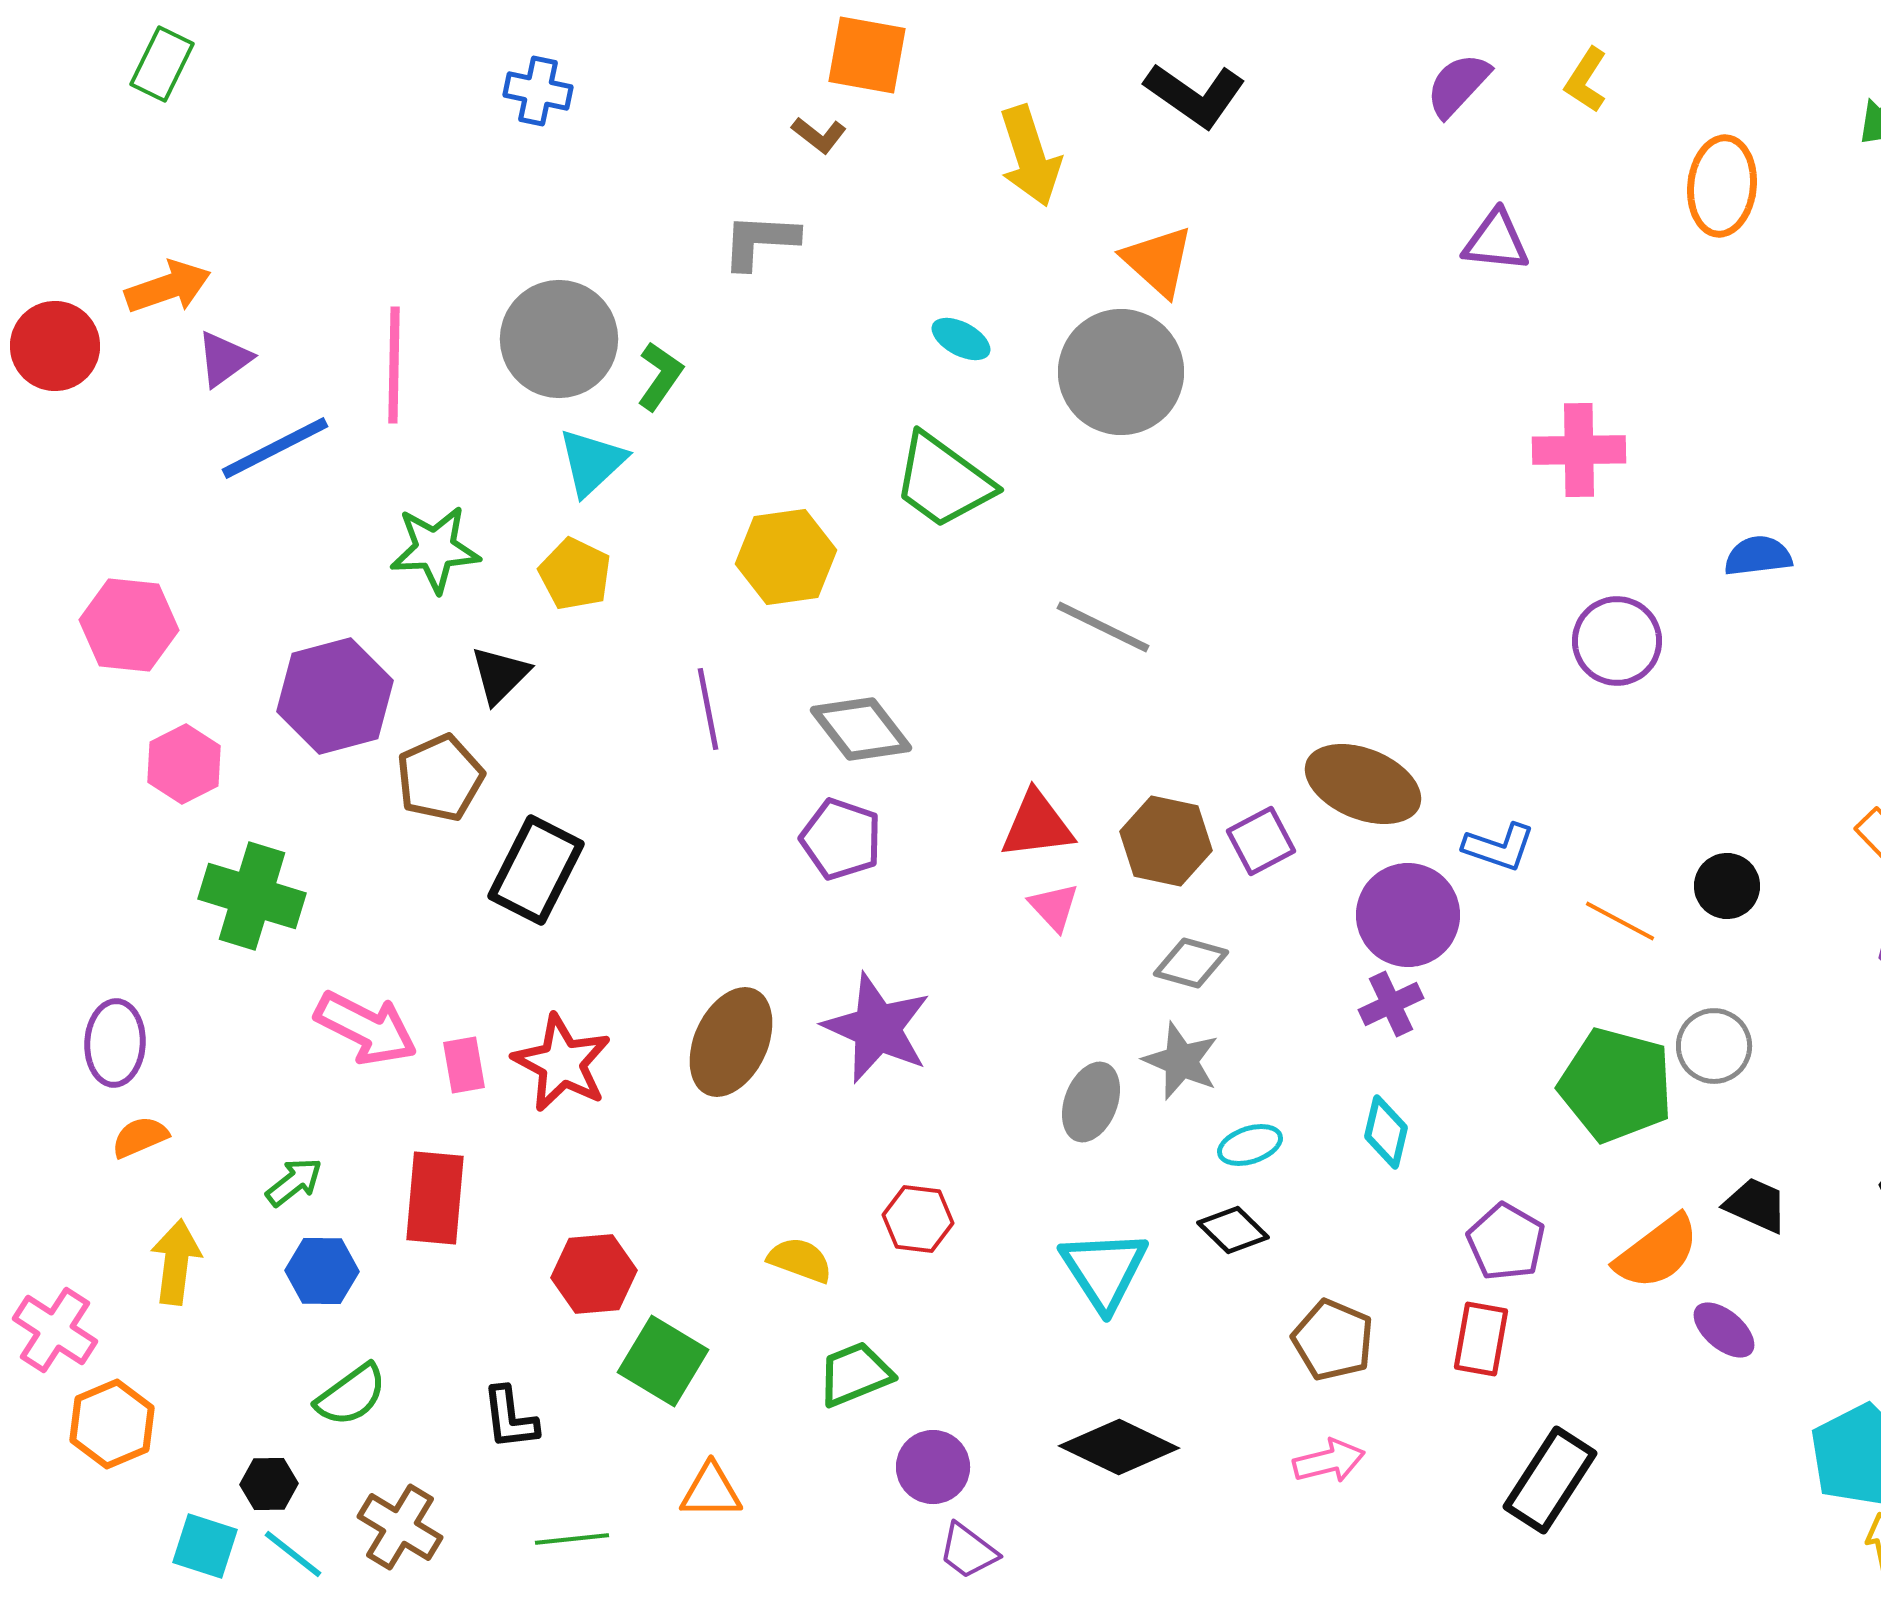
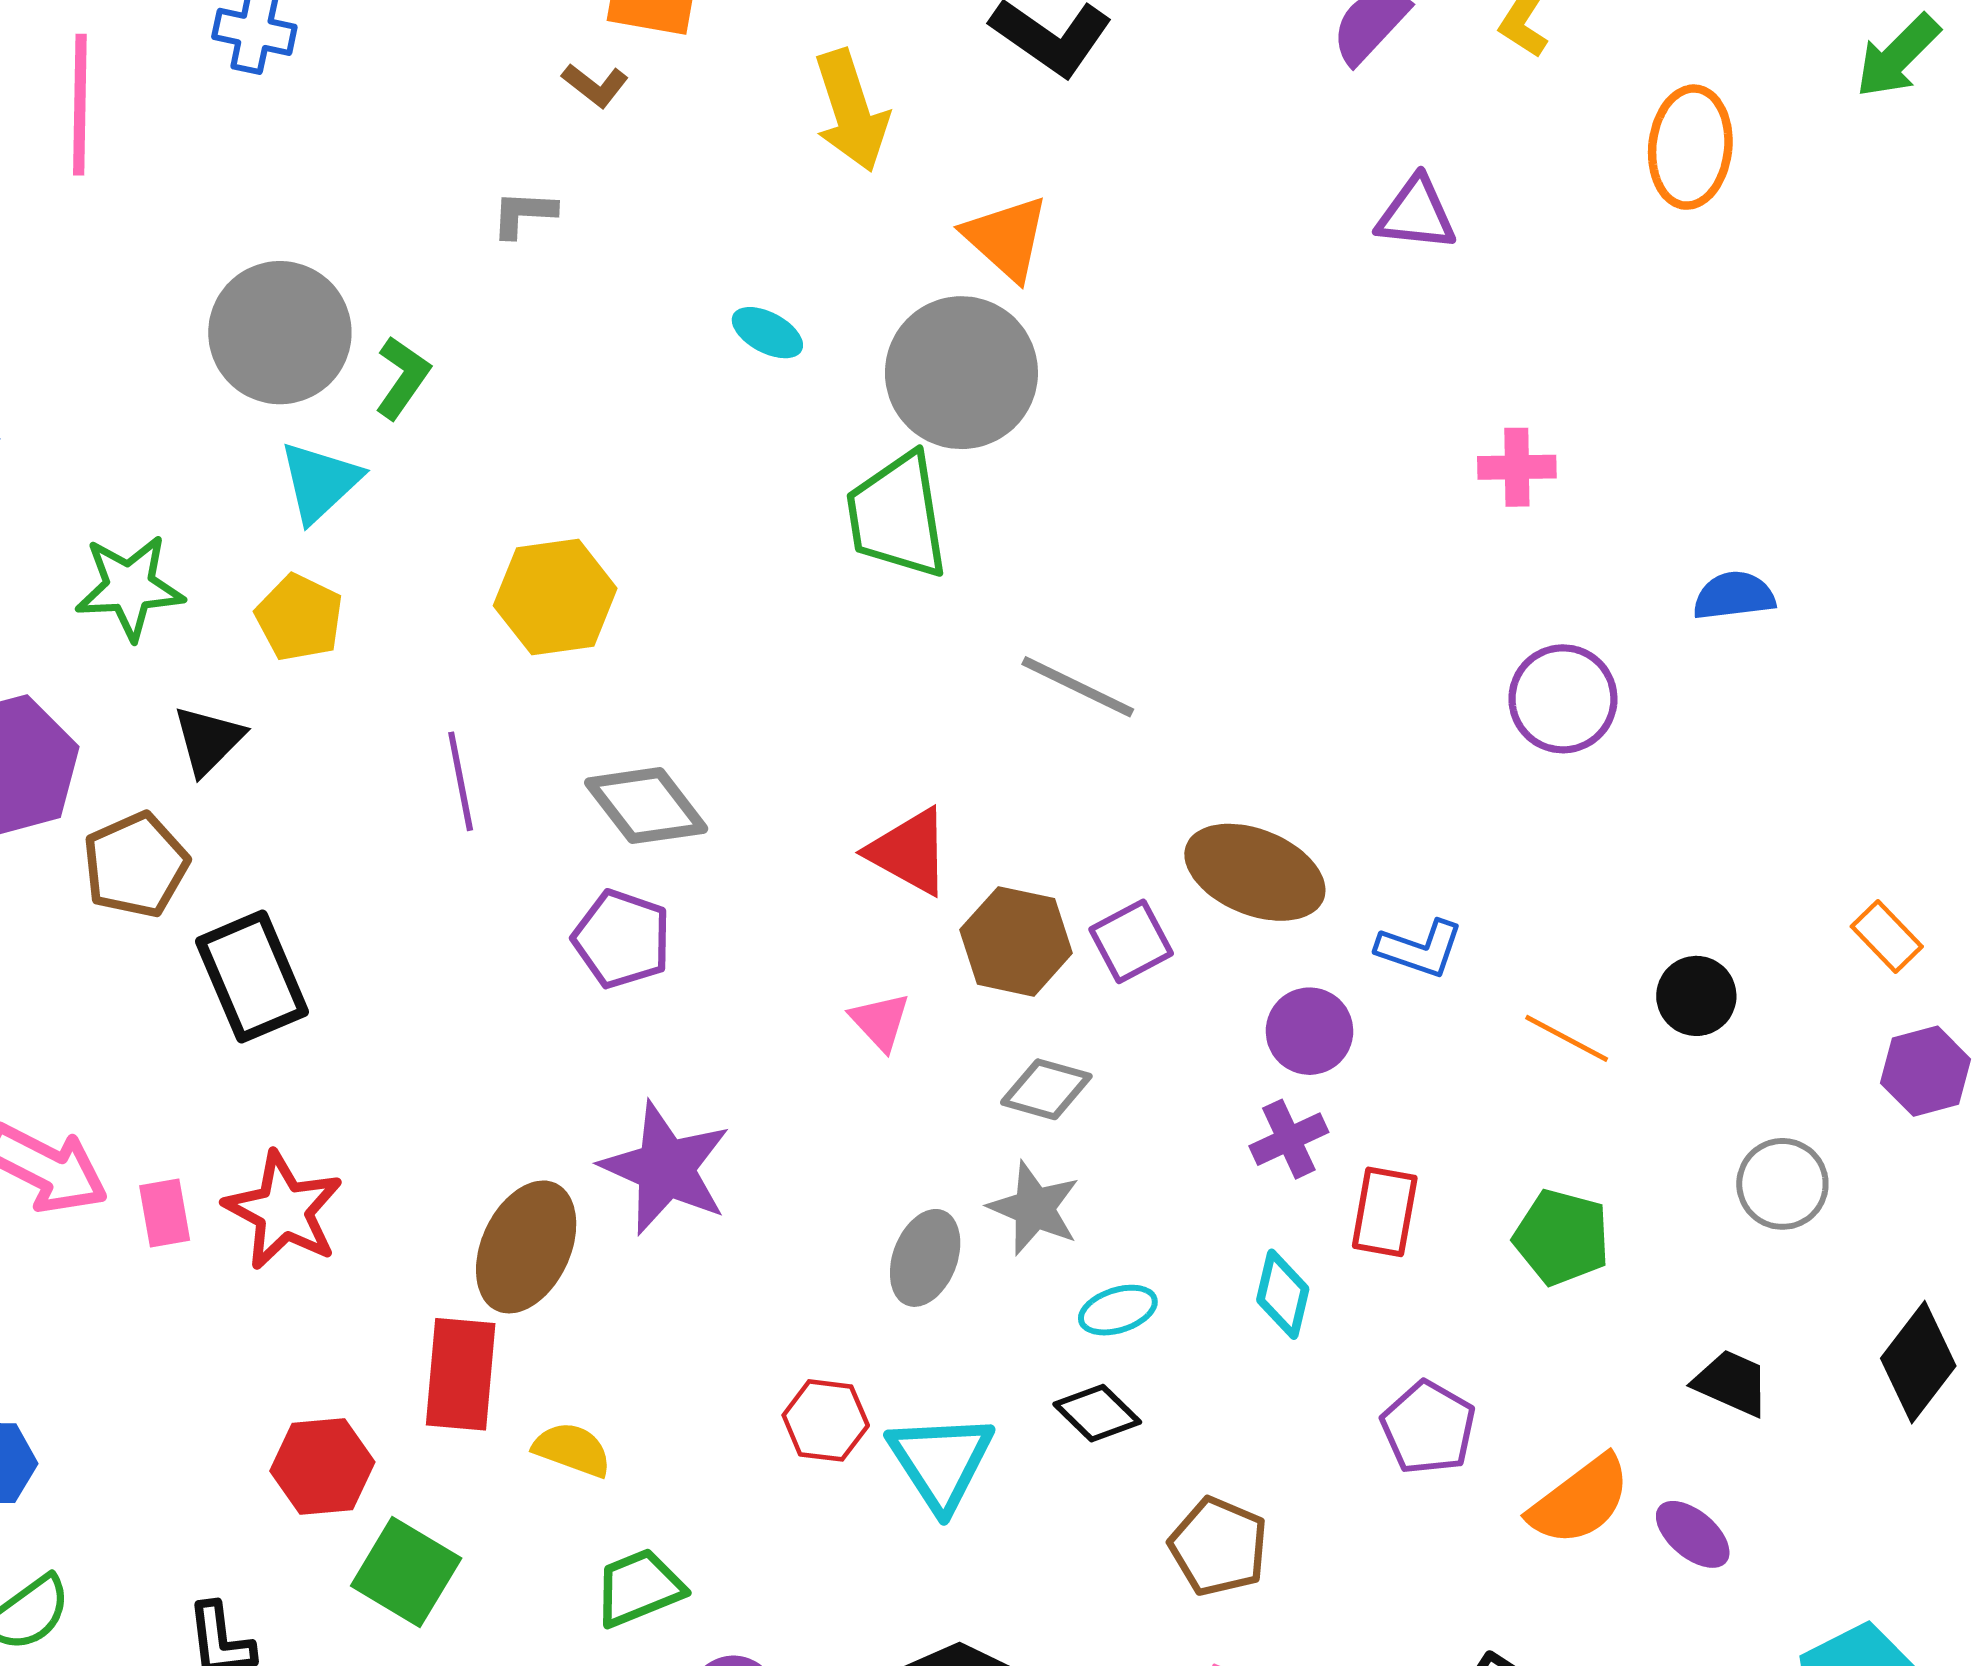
gray L-shape: (760, 241) -> (524, 214), size x0.7
pink line: (394, 365) -> (80, 105), moved
pink cross: (1579, 450) -> (1517, 467), size x0.7
green trapezoid: (943, 481) -> (897, 516), moved, turned 45
gray line: (1103, 627) -> (1078, 687), moved
red triangle: (1037, 825) -> (909, 852), moved, turned 36
black rectangle: (536, 870) -> (252, 977), turned -50
purple circle: (1408, 915) -> (1309, 1031), size x0.7
brown ellipse: (731, 1042) -> (526, 1247), moved
gray circle: (1714, 1046) -> (1782, 1184), moved
green pentagon: (1616, 1085) -> (1562, 1237), size x0.7
red rectangle: (435, 1198) -> (461, 1374), moved
red hexagon: (918, 1219) -> (826, 1420), moved
orange semicircle: (1657, 1252) -> (1580, 1500), moved
red rectangle: (1481, 1339) -> (1385, 1212), moved

